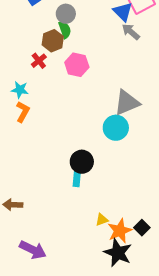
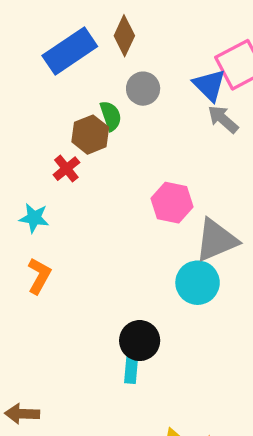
gray circle: (66, 14) -> (143, 89), moved
pink hexagon: (77, 65) -> (172, 203), moved
orange L-shape: (23, 112) -> (39, 276), moved

